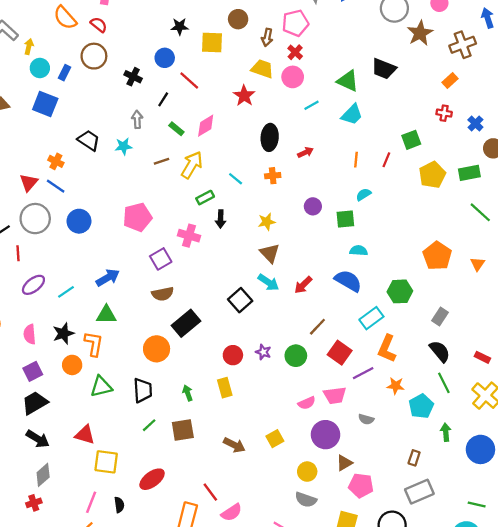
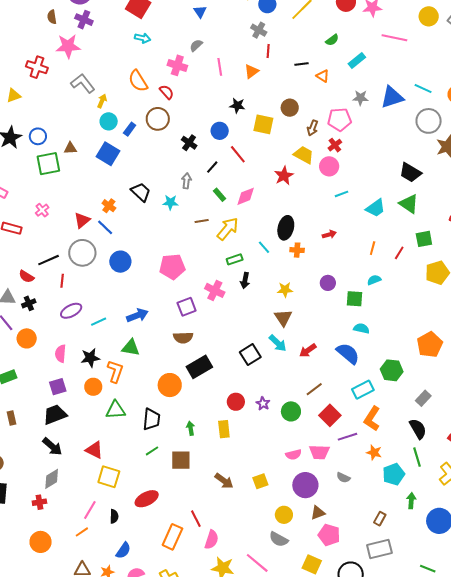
green triangle: (348, 81) -> (409, 204), moved
black ellipse: (270, 137) -> (286, 228), moved
pink semicircle: (232, 512) -> (212, 540), turned -48

